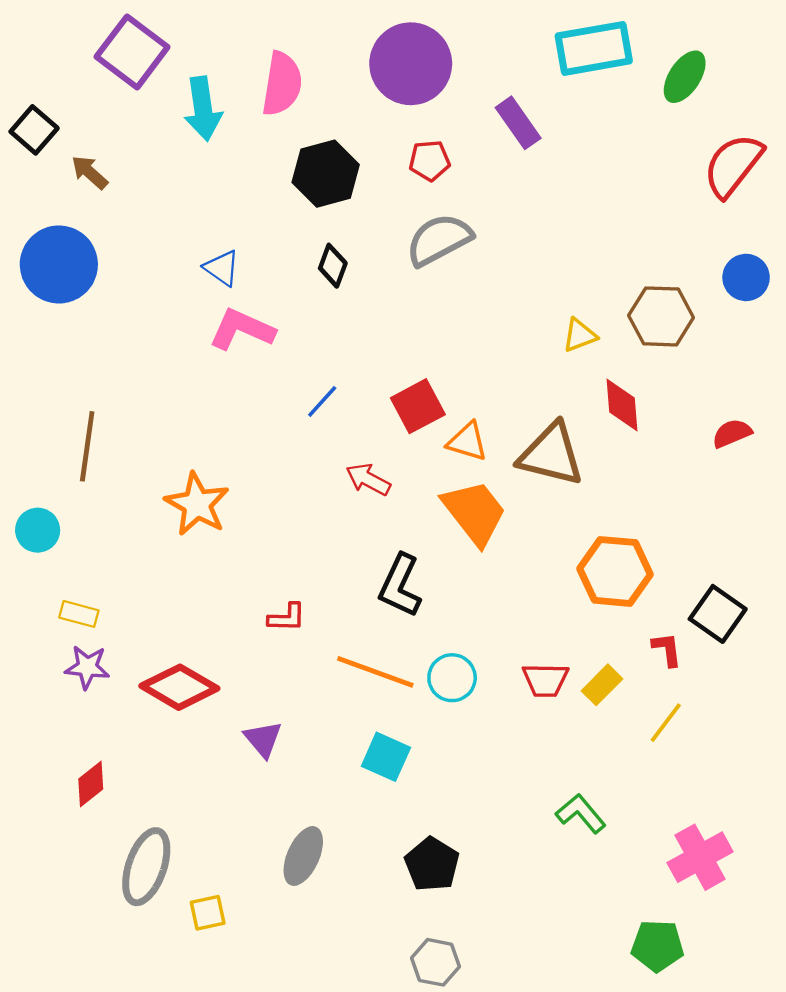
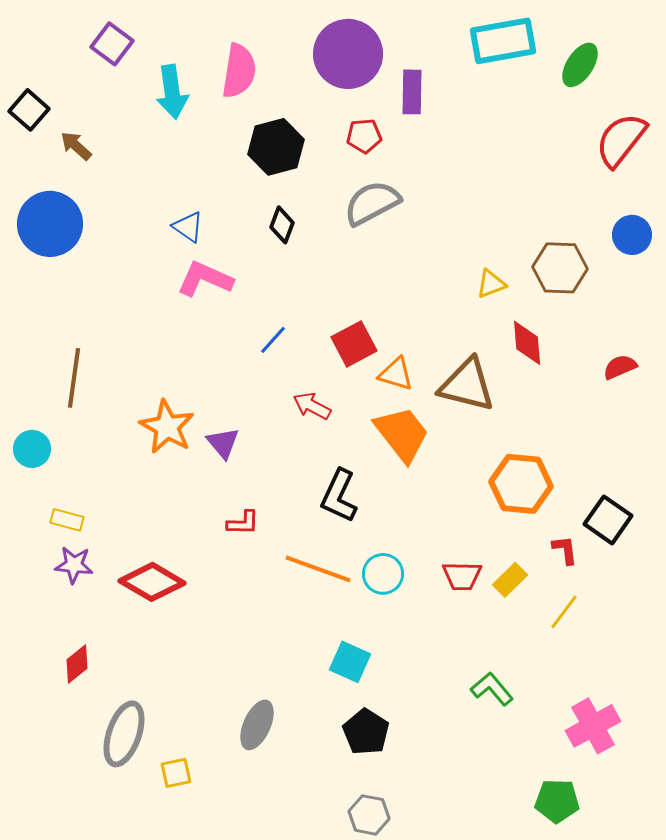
purple square: (132, 52) -> (112, 44), size x0.7
purple rectangle: (518, 123) -> (412, 92), moved, turned 36
purple triangle: (263, 739) -> (223, 443), moved
cyan square: (386, 757) -> (350, 662), moved

